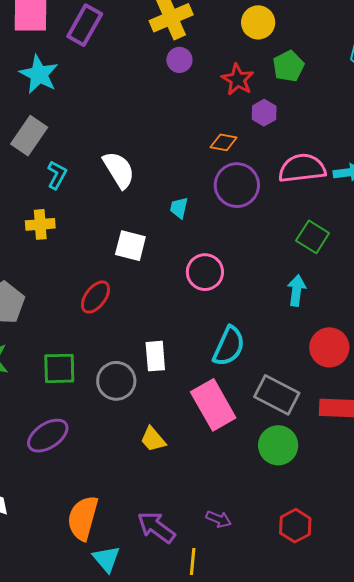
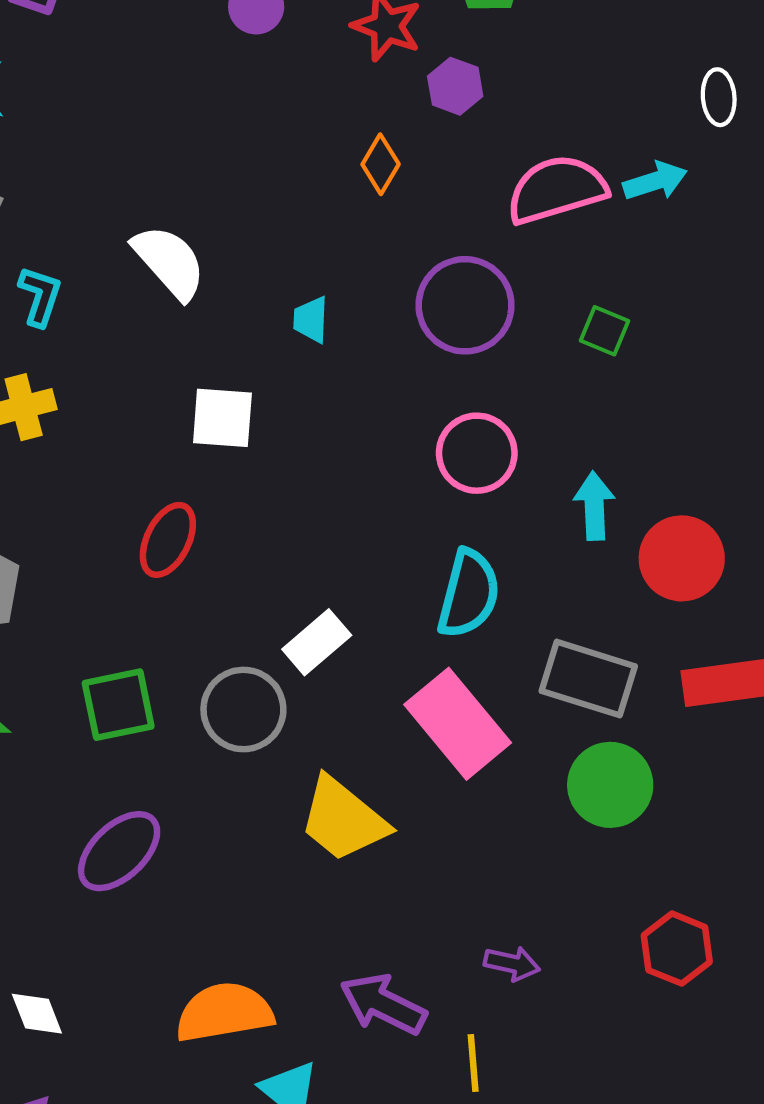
orange diamond: (224, 142) -> (381, 164), turned -60
purple circle: (237, 185) -> (465, 305), moved
green square: (313, 237) -> (605, 331), size x0.7
pink circle: (205, 272) -> (477, 453), moved
cyan arrow: (296, 290) -> (594, 506), moved
white rectangle: (155, 356) -> (317, 642), turned 64
yellow trapezoid: (153, 439) -> (343, 819), size x1.6
orange semicircle: (83, 518) -> (224, 1012), turned 75

